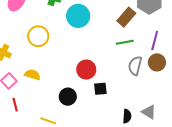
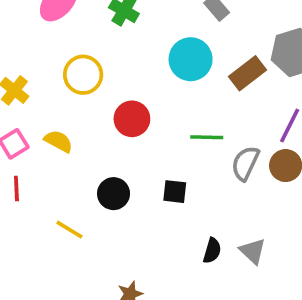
cyan circle: (78, 16) -> (191, 59), moved
green line: (125, 42) -> (207, 137), moved
red circle: (86, 70) -> (132, 119), moved

